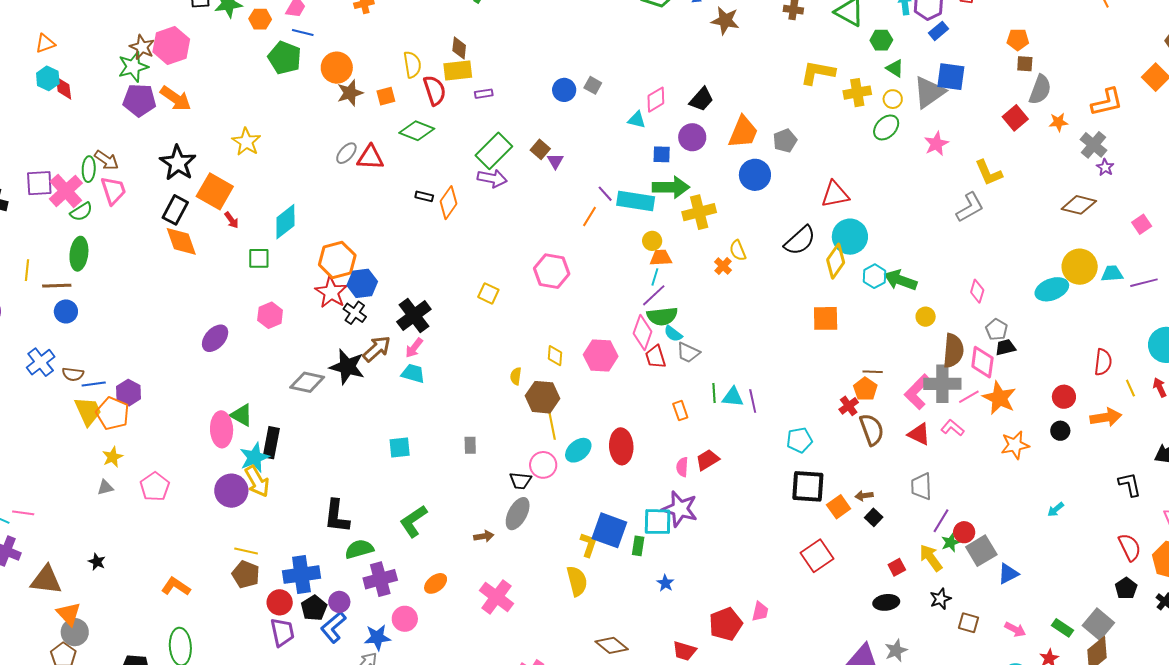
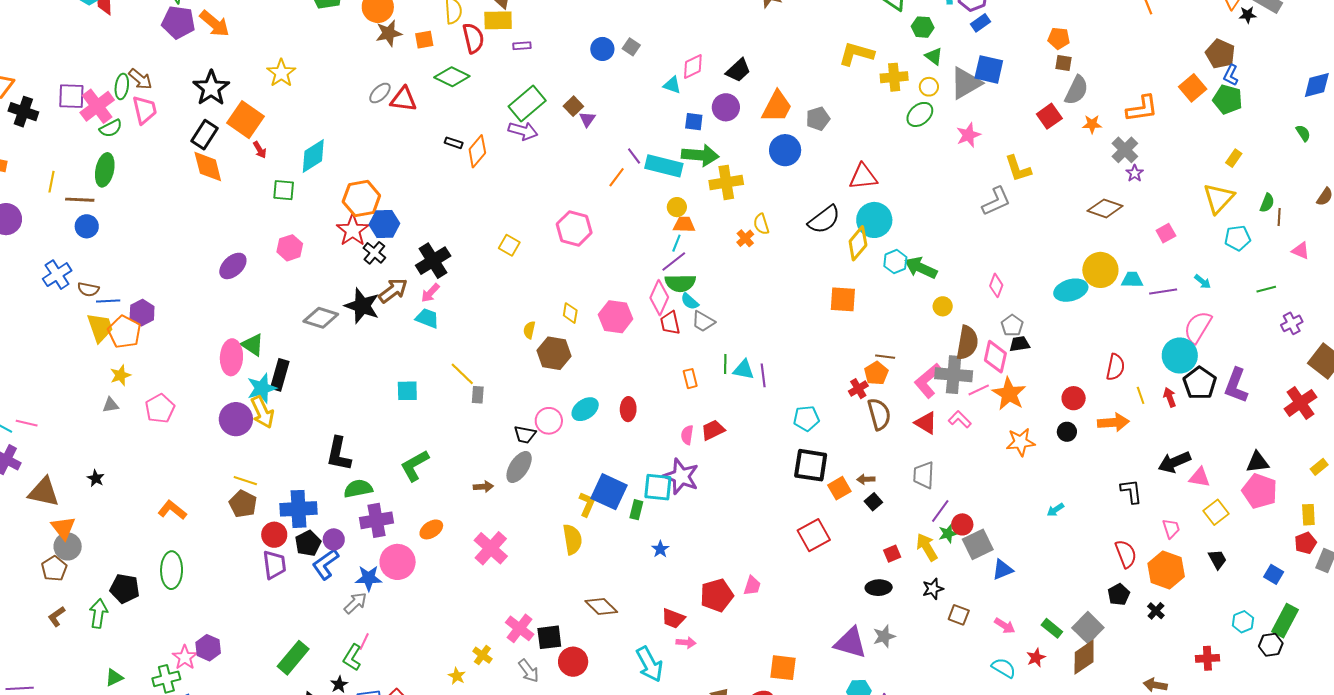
yellow line: (552, 426) -> (462, 374), moved, turned -40
red ellipse: (621, 446) -> (628, 409), size x0.7
pink circle: (405, 619) -> (398, 562), size x1.4

